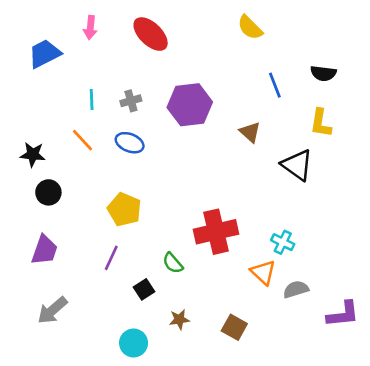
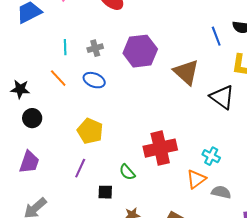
blue line: (275, 85) -> (216, 36), moved
brown triangle: (250, 132) -> (186, 72), size x1.6
orange triangle: (263, 272) -> (196, 179), turned 40
black square: (144, 289) -> (105, 192), turned 35
gray semicircle: (296, 289) -> (221, 192), turned 30

